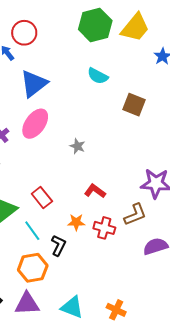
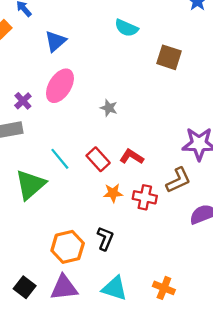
blue triangle: (34, 84) -> (55, 41), size x0.7
red rectangle: (42, 198) -> (98, 159), moved
cyan line: (32, 231) -> (60, 159), moved
black L-shape: (58, 245) -> (105, 238), moved

